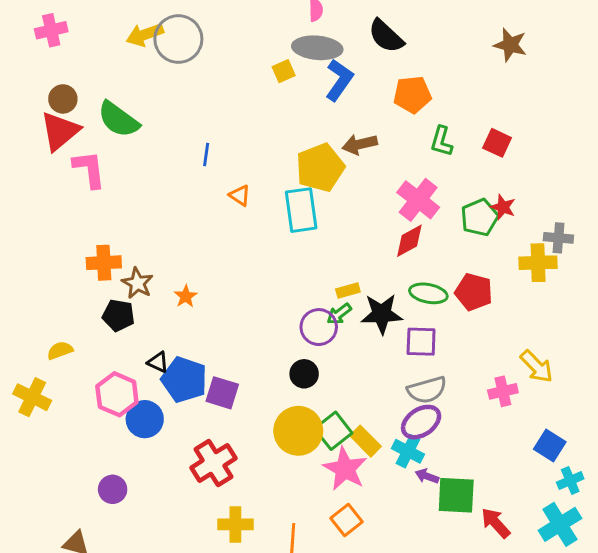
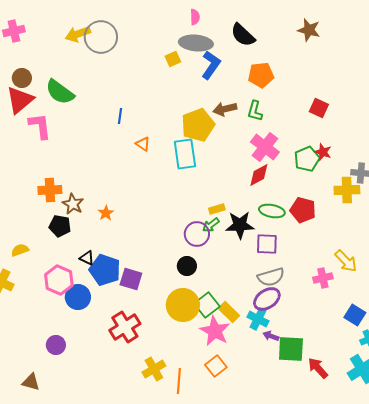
brown star: (510, 45) -> (309, 30), moved
green L-shape: (442, 141) -> (255, 111), moved
yellow cross: (235, 524) -> (154, 369), moved, turned -30

